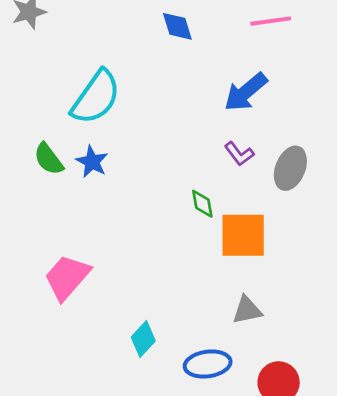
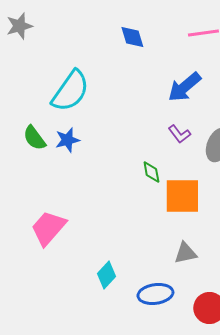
blue star: (92, 162) -> (67, 140), turned 30

